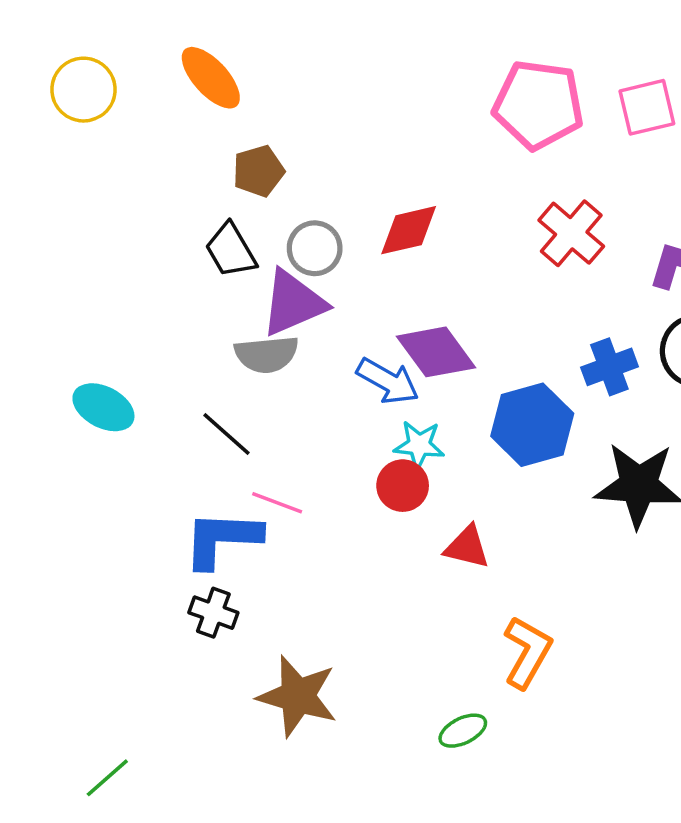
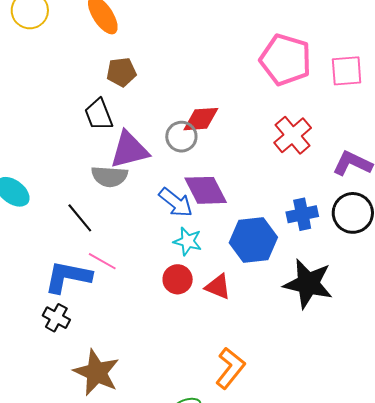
gray circle: (315, 248) -> (181, 137), moved
red circle: (403, 486) -> (178, 279), moved
red triangle: (467, 547) -> (218, 287), moved

